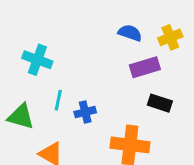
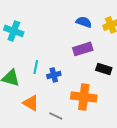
cyan cross: (37, 60) -> (14, 31), moved
purple rectangle: (145, 67) -> (83, 49), moved

